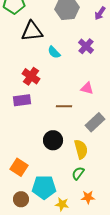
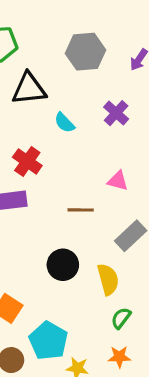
green semicircle: (78, 173) -> (121, 318), moved
cyan pentagon: (44, 187) -> (48, 341), turned 30

